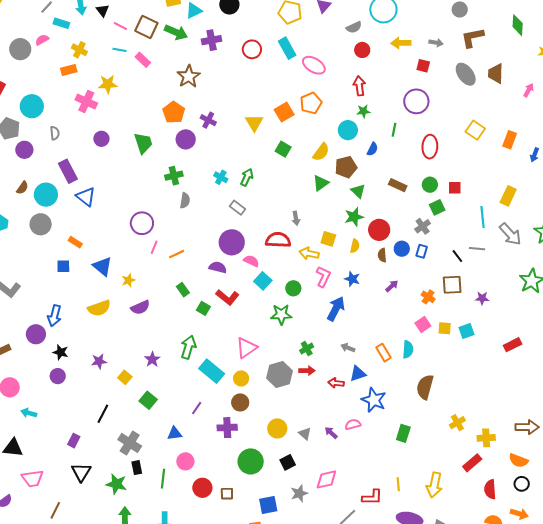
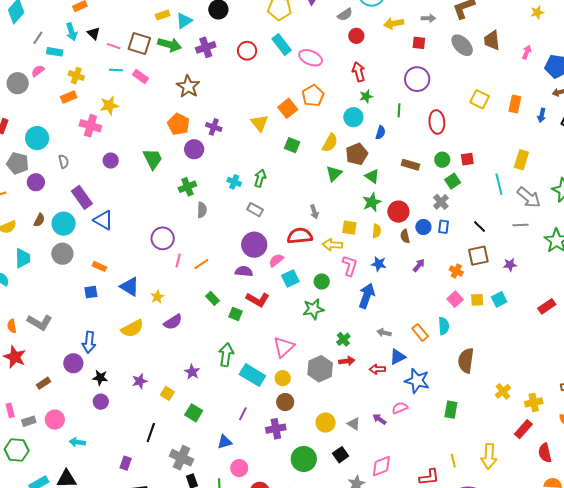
gray line: (477, 249) -> (521, 225), moved
pink semicircle: (251, 261) -> (276, 260), turned -56
cyan square: (263, 281) -> (290, 278), turned 30

